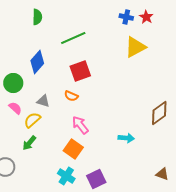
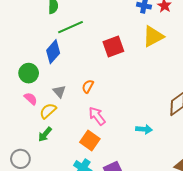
green line: (73, 38) -> (70, 27), moved
red square: (80, 71) -> (113, 47), moved
orange semicircle: (71, 96) -> (88, 86), turned 96
gray triangle: (43, 101) -> (59, 91), turned 32

